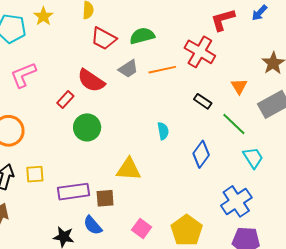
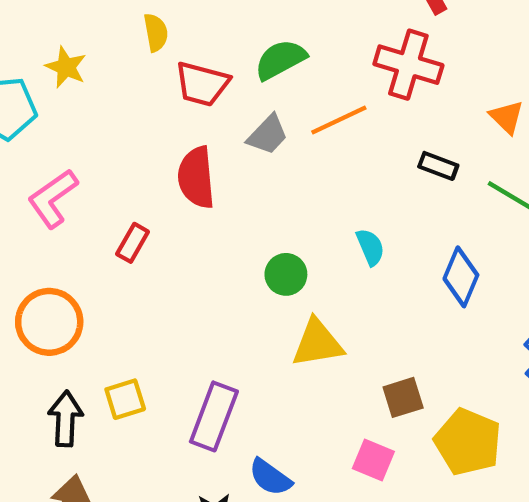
red semicircle: (91, 81) -> (196, 178), turned 64
red rectangle: (65, 100) -> (133, 243), moved
green circle: (87, 127) -> (286, 274), moved, size x0.7
purple rectangle: (74, 192) -> (214, 416), turned -48
brown square: (105, 198) -> (403, 397), moved

